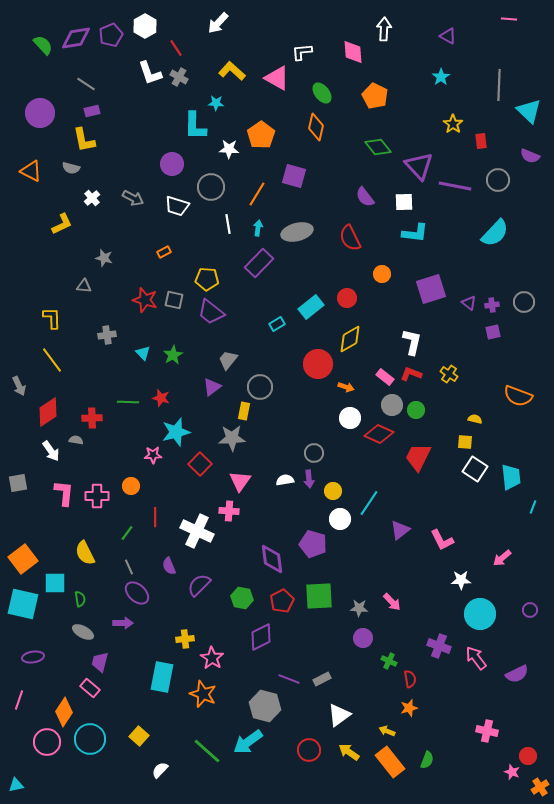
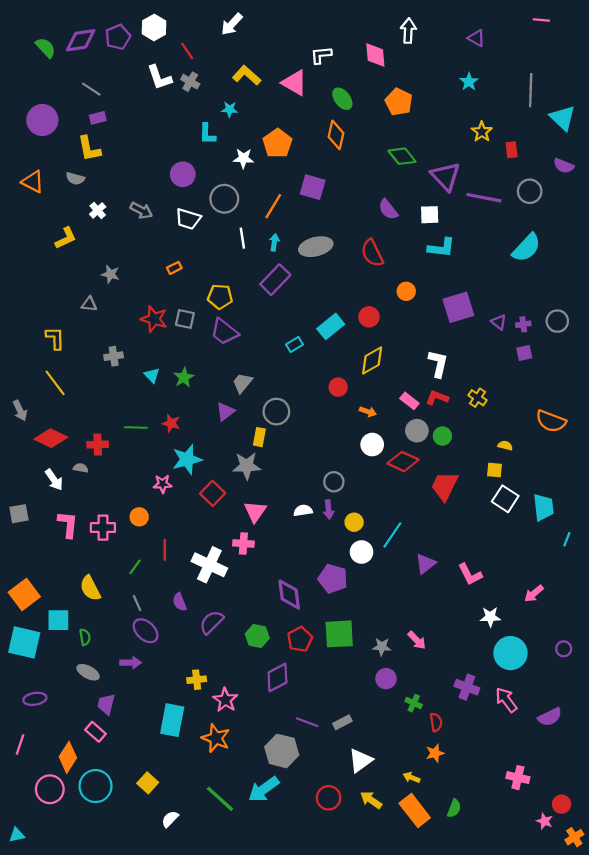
cyan L-shape: (195, 126) -> (207, 134), size x0.7
red circle: (318, 364) -> (338, 387), size x0.6
red diamond: (48, 412) -> (51, 438), turned 60

